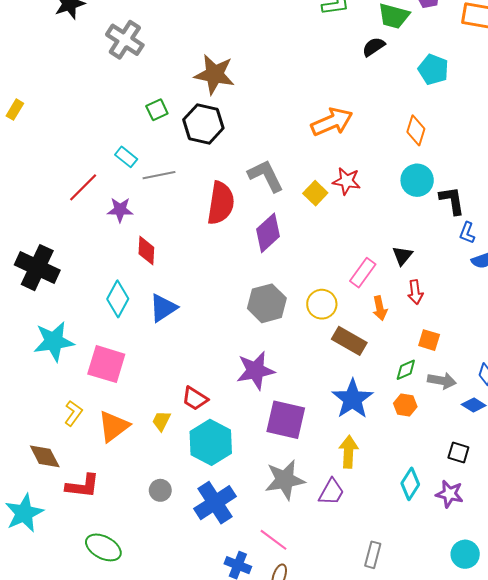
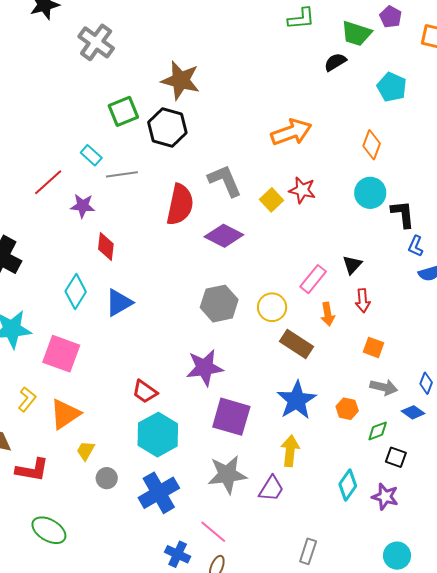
green square: (157, 110) -> (123, 111), size x1.4
purple diamond: (268, 233) -> (224, 236), turned 66
green diamond: (406, 370) -> (378, 431), moved
yellow trapezoid: (161, 421) -> (86, 451), moved

